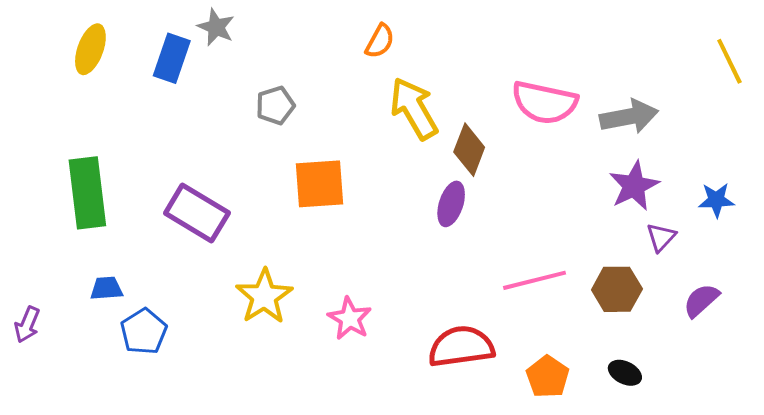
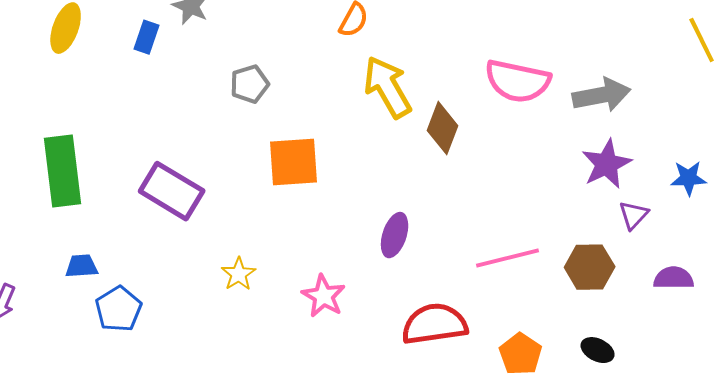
blue rectangle: (172, 58) -> (147, 37), size x0.7
purple ellipse: (451, 204) -> (395, 235), moved
yellow star: (264, 296) -> (239, 274), size x0.6
purple semicircle: (701, 300) -> (674, 278), turned 42

